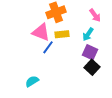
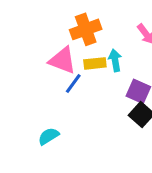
cyan arrow: (88, 34) -> (115, 60), moved, turned 136

